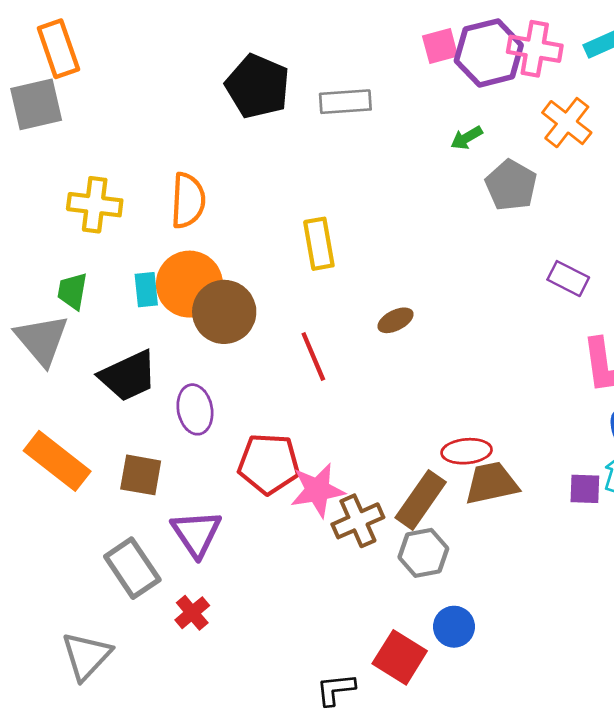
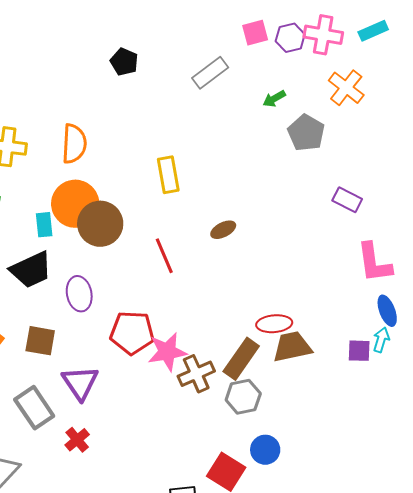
purple hexagon: (489, 53) -> (290, 38), size x0.6
black pentagon: (258, 86) -> (124, 62), size x0.6
gray rectangle: (345, 102) -> (210, 73), moved, turned -33
cyan rectangle: (146, 290) -> (44, 225), moved

